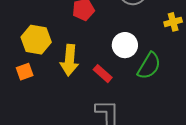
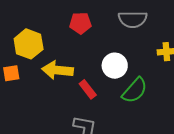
yellow arrow: (69, 60) -> (57, 70), turned 80

